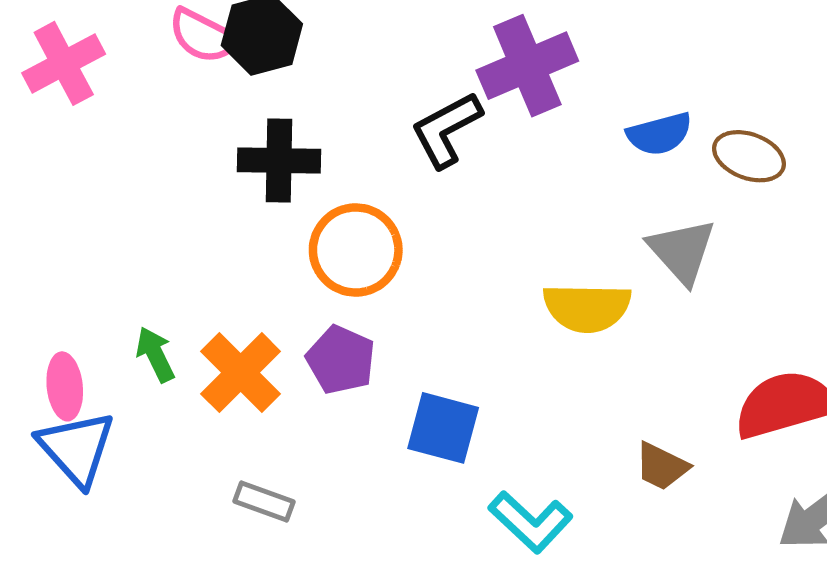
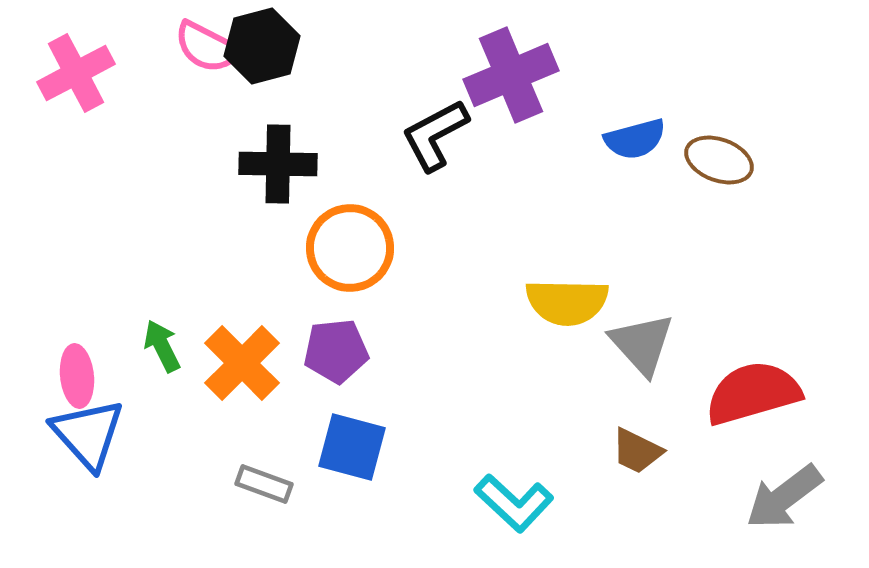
gray triangle: (682, 251) -> (642, 344), moved
purple pentagon: (341, 360) -> (336, 351), turned -30
blue square: (443, 428) -> (352, 447), moved

